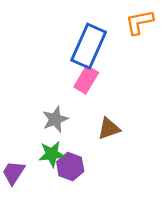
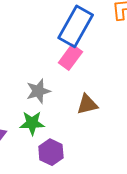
purple hexagon: (70, 166) -> (51, 152), moved

